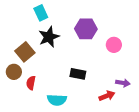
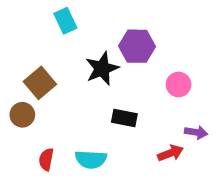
black star: (49, 37) -> (102, 69), moved
pink circle: (114, 45) -> (179, 84), moved
red semicircle: (31, 83) -> (46, 159), moved

